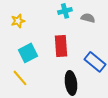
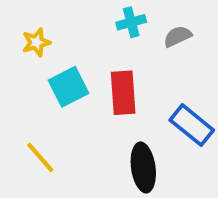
gray semicircle: (88, 18) -> (178, 36), turned -40
cyan square: (28, 53) -> (69, 87), moved

